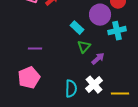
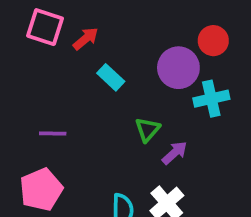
cyan rectangle: (77, 28) -> (111, 77), moved

